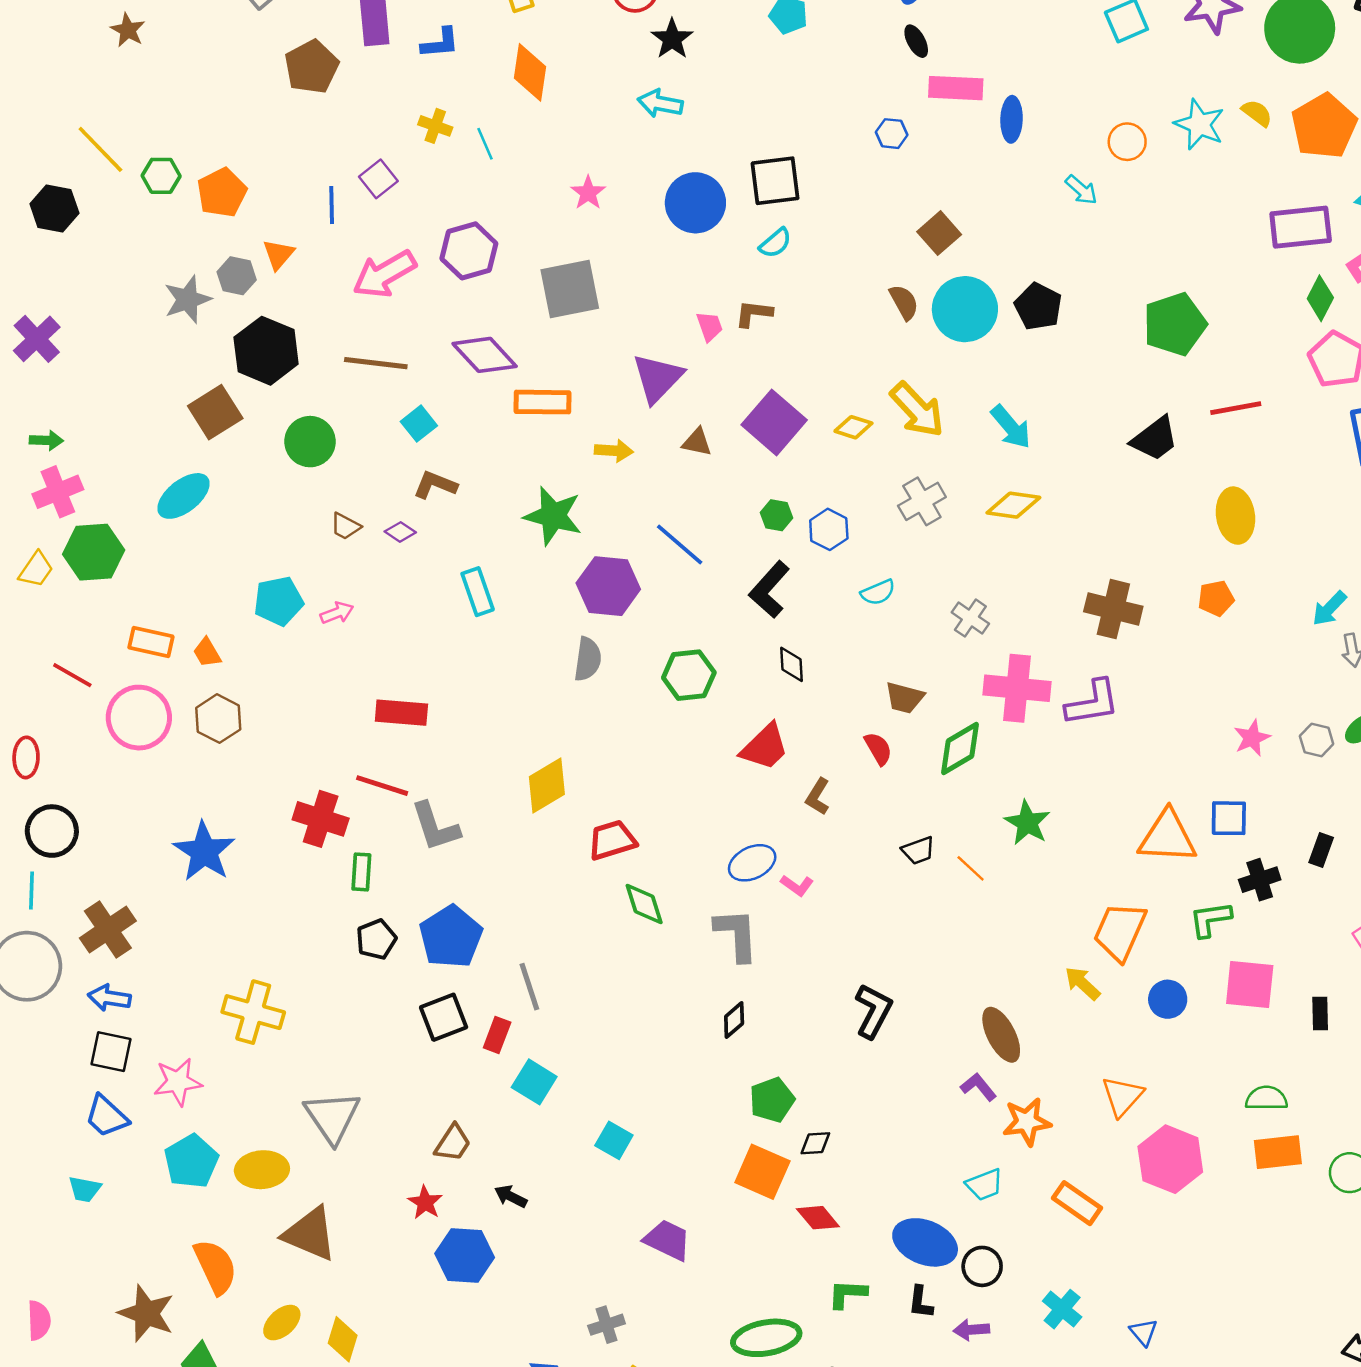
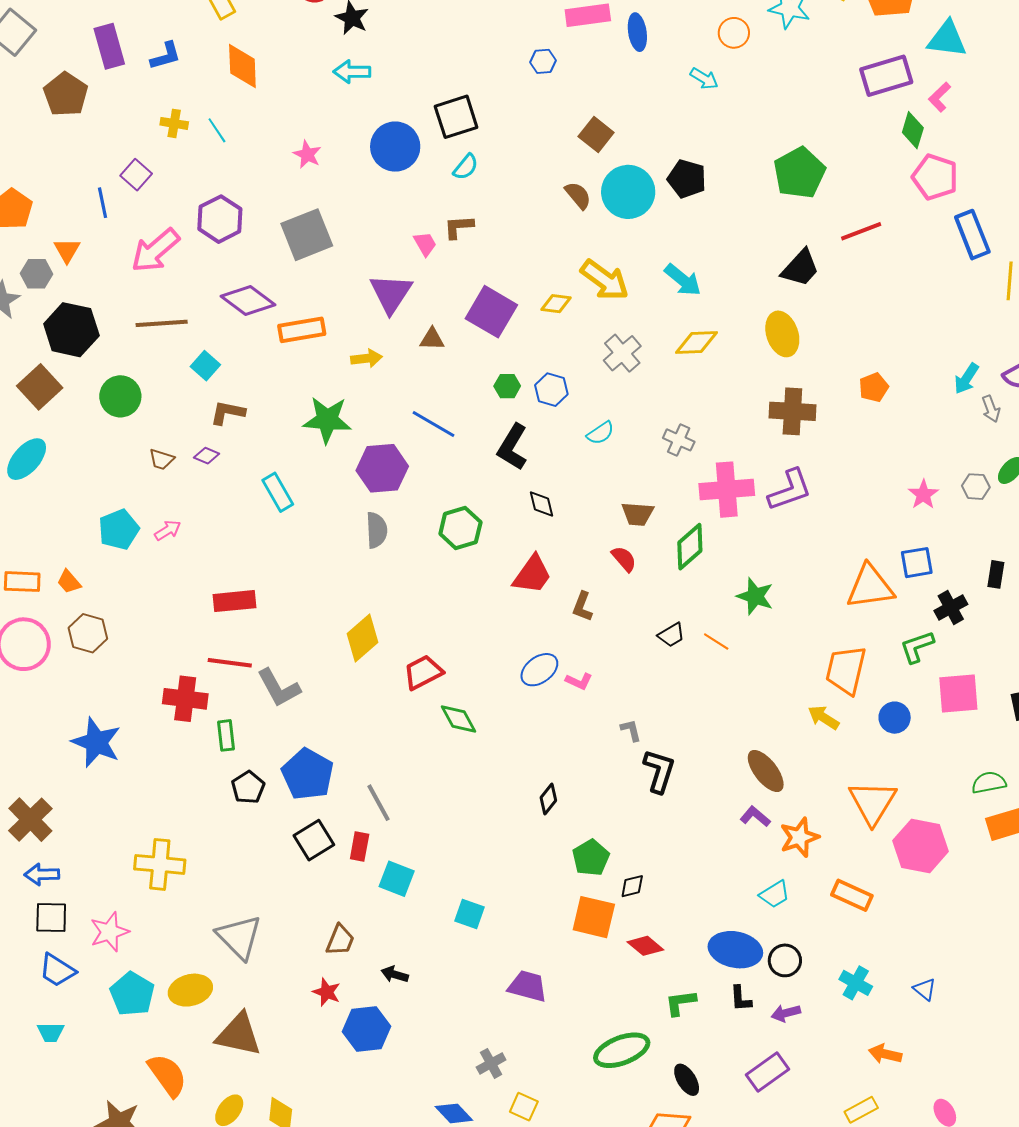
yellow ellipse: (1235, 516) -> (782, 334), moved
gray L-shape: (736, 935) -> (631, 730), moved, size x0.5
orange triangle: (1122, 1096) -> (873, 802), size x1.4

